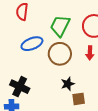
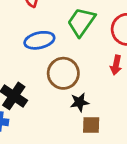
brown circle: (60, 54) -> (63, 73), moved

